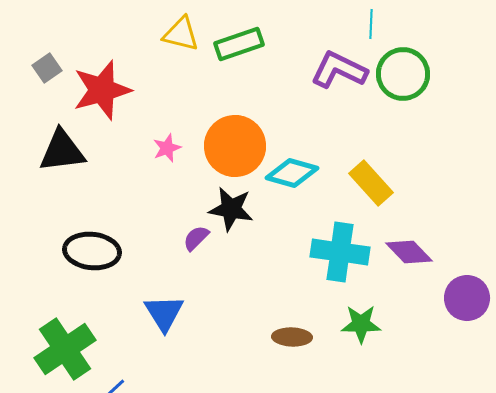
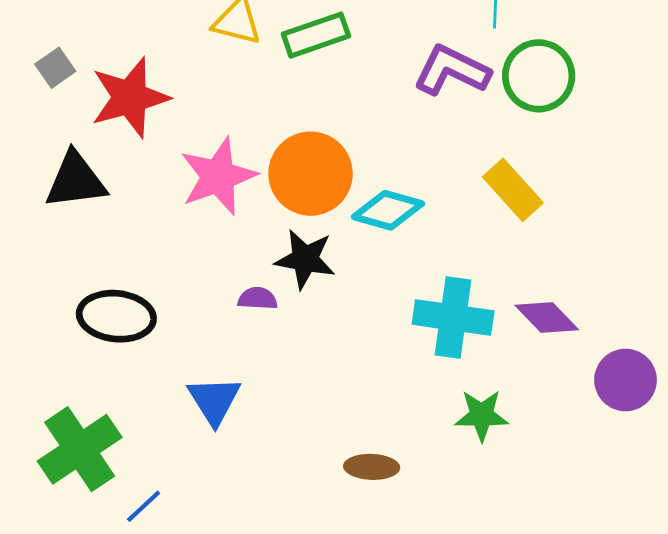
pink star: (167, 148) -> (218, 176), size x2.0
yellow rectangle: (371, 183) -> (513, 190), moved
purple semicircle: (196, 238) -> (258, 299), turned 48
brown ellipse: (292, 337) -> (372, 467), moved

